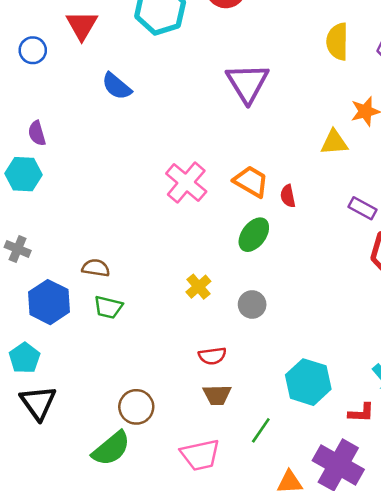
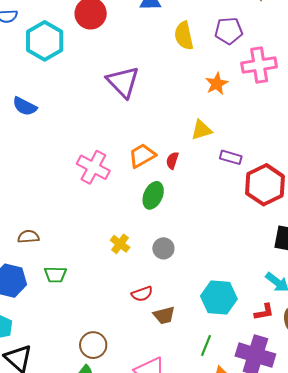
yellow triangle: (334, 142) -> (202, 130), moved
orange trapezoid: (251, 181) -> (142, 156), turned -48
red semicircle: (288, 196) -> (172, 161), turned 42
brown semicircle: (96, 268) -> (28, 237), moved
brown trapezoid: (217, 395) -> (164, 315), moved
green line: (261, 430) -> (206, 345), moved

